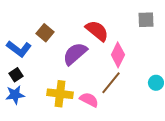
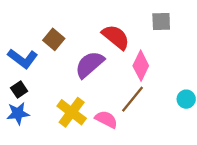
gray square: (146, 20) -> (161, 21), moved
yellow cross: (60, 94) -> (72, 112), turned 30

